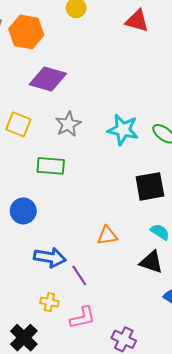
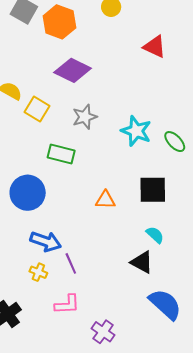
red triangle: (137, 21) -> (155, 47), moved
blue circle: (23, 211) -> (28, 193), size x1.4
orange triangle: (107, 236) -> (105, 200), moved
yellow cross: (49, 302) -> (38, 272), moved

